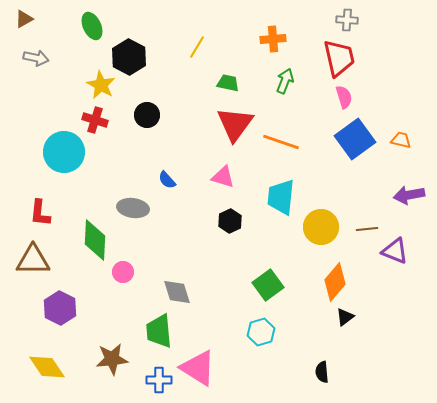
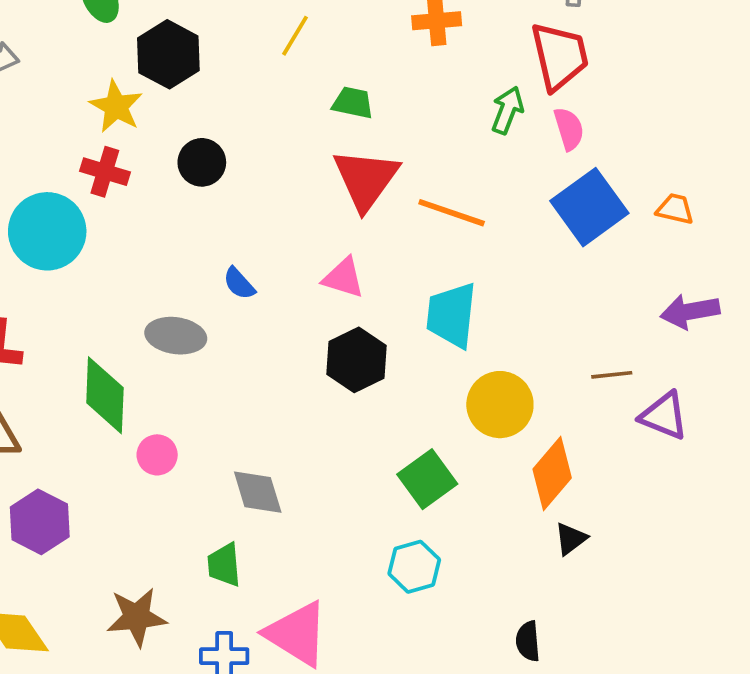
green arrow: (285, 81) -> (507, 110), moved
black hexagon: (230, 221) -> (356, 360), size x1.4
yellow circle: (321, 227) -> (500, 405), moved
green trapezoid: (159, 331) -> (224, 565), size x0.7

